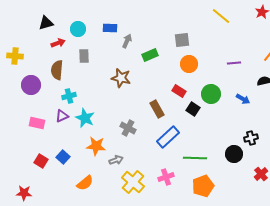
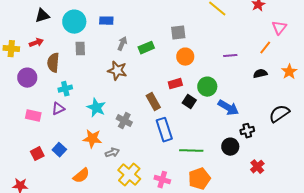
cyan circle: (78, 29) -> (74, 22), size x1.5
gray arrow: (127, 41) -> (122, 44), moved
red arrow: (58, 43) -> (36, 43), moved
red rectangle: (179, 91) -> (175, 84), turned -48
blue arrow: (243, 99) -> (228, 108), moved, size x1.5
cyan star: (85, 118) -> (96, 108), moved
blue rectangle: (168, 137) -> (164, 130), turned -65
red square: (41, 161) -> (37, 154), turned 32
pink cross: (166, 177) -> (162, 180), moved, turned 35

